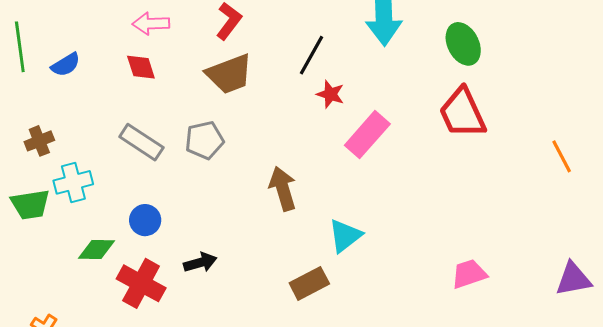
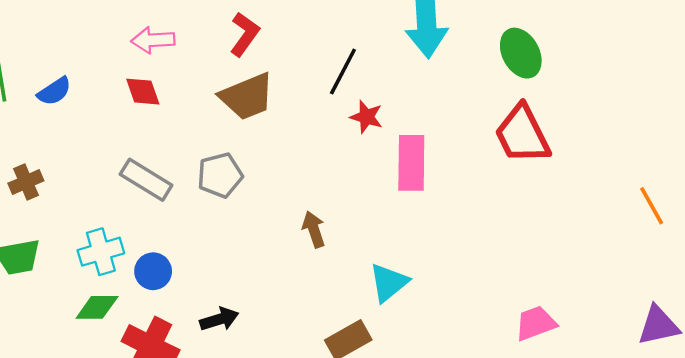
pink rectangle: (367, 135) -> (411, 163), turned -39
orange line: (562, 156) -> (652, 206), moved
cyan cross: (73, 182) -> (101, 252), moved
brown arrow: (283, 189) -> (314, 229), size x0.7

